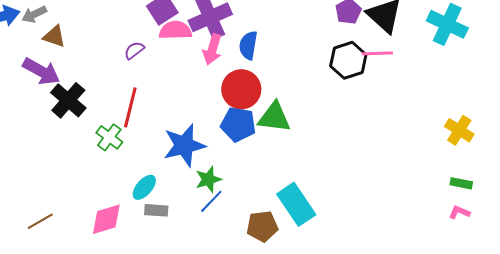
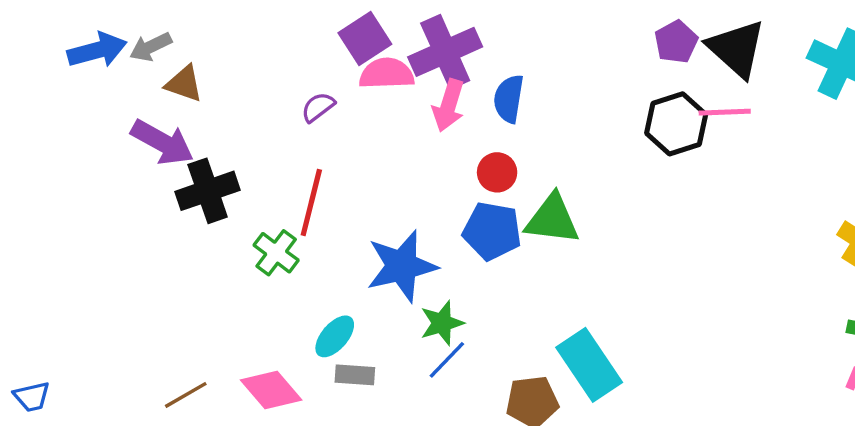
red circle: (241, 89) -> (497, 172), size x0.6
black cross: (68, 100) -> (208, 191), turned 30
pink diamond: (106, 219) -> (271, 390), turned 66
brown line: (40, 221) -> (186, 395), moved

